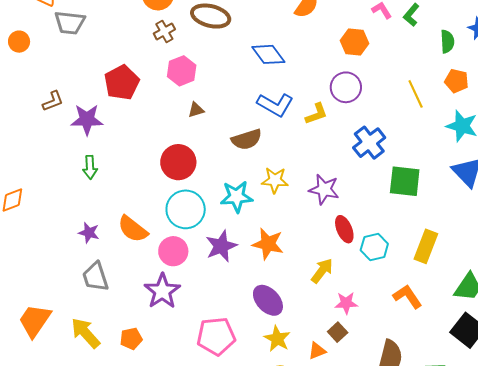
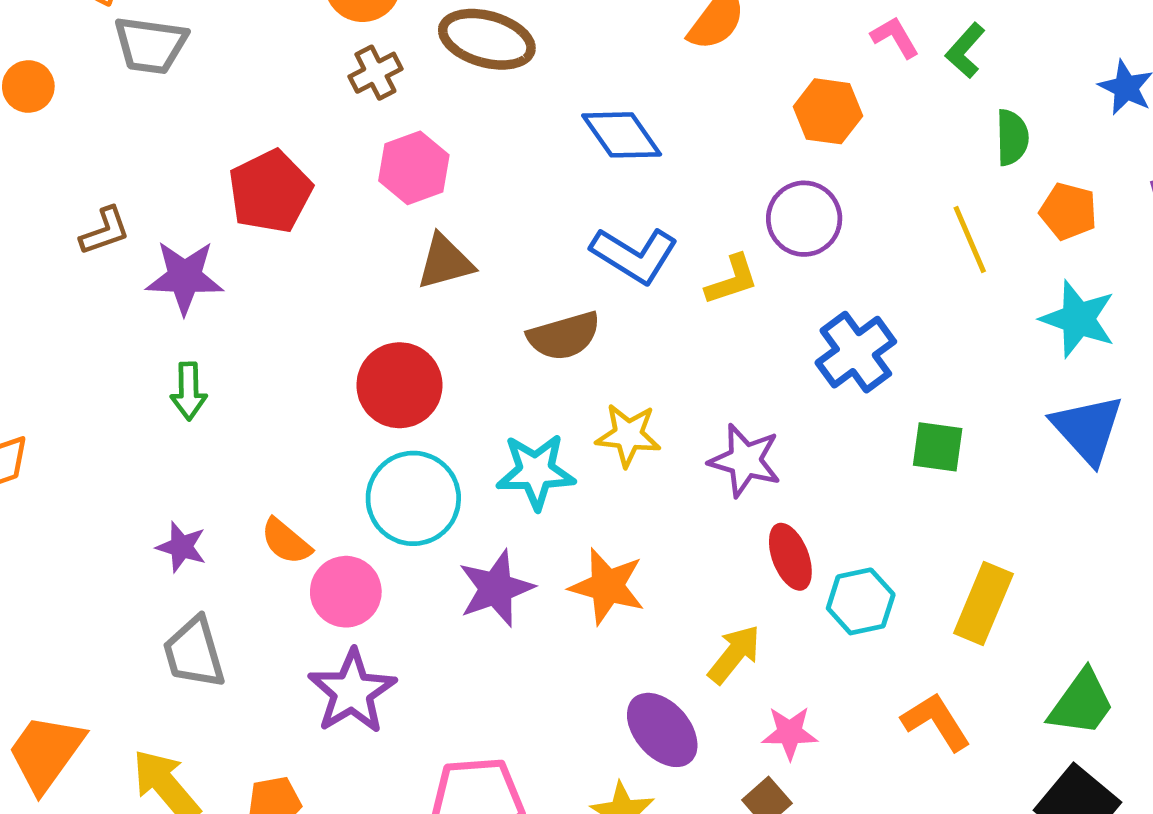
green semicircle: (447, 41) -> (1012, 137), moved
brown triangle: (196, 110) -> (445, 262), size x1.5
green square: (405, 181) -> (938, 447), size x0.7
orange semicircle: (133, 229) -> (286, 541), size x0.7
pink circle: (173, 251) -> (346, 592), moved
purple ellipse: (268, 300) -> (662, 730), moved

